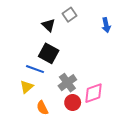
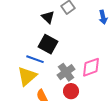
yellow triangle: (27, 87) -> (27, 76), size x1.5
pink diamond: (94, 93) -> (91, 67), moved

